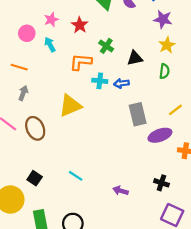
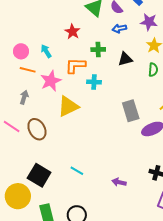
pink star: (51, 20) -> (51, 81), moved, size x1.5
pink circle: (27, 33) -> (21, 51), moved
green cross: (106, 46) -> (98, 49), turned -32
orange line: (19, 67) -> (28, 70), moved
blue arrow: (121, 83) -> (119, 28), moved
black square: (35, 178) -> (39, 175), size x1.6

